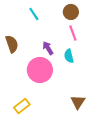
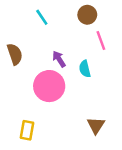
pink line: (73, 33) -> (101, 41), moved
yellow rectangle: (22, 106) -> (27, 130), turned -42

